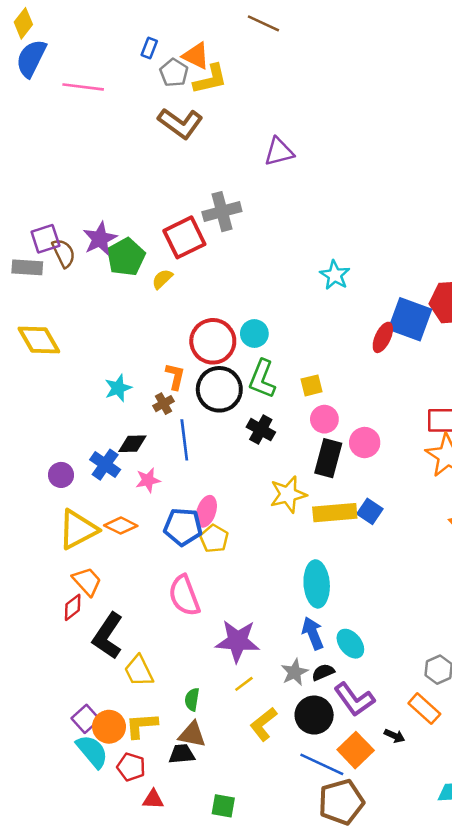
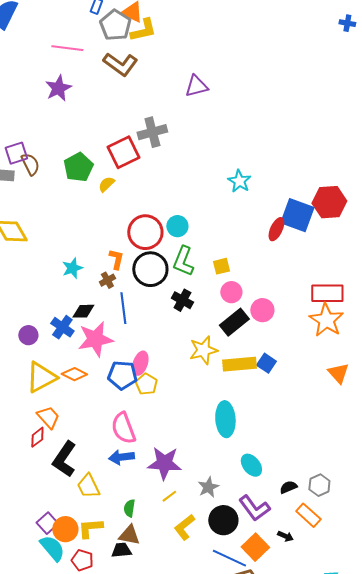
gray pentagon: (174, 73) -> (115, 25), size x1.4
pink line: (83, 87) -> (67, 48), moved
purple star: (100, 239) -> (58, 88), moved
black rectangle: (328, 458) -> (234, 322), turned 36
pink star: (148, 480) -> (95, 339), size x1.8
blue arrow: (313, 633) -> (121, 457), moved, turned -75
black semicircle: (323, 672) -> (288, 487), moved

